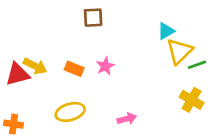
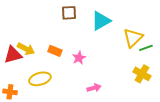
cyan triangle: (166, 31) -> (101, 21), moved, size x1.5
pink star: (105, 66) -> (79, 58), moved
yellow ellipse: (70, 112) -> (40, 79), moved

